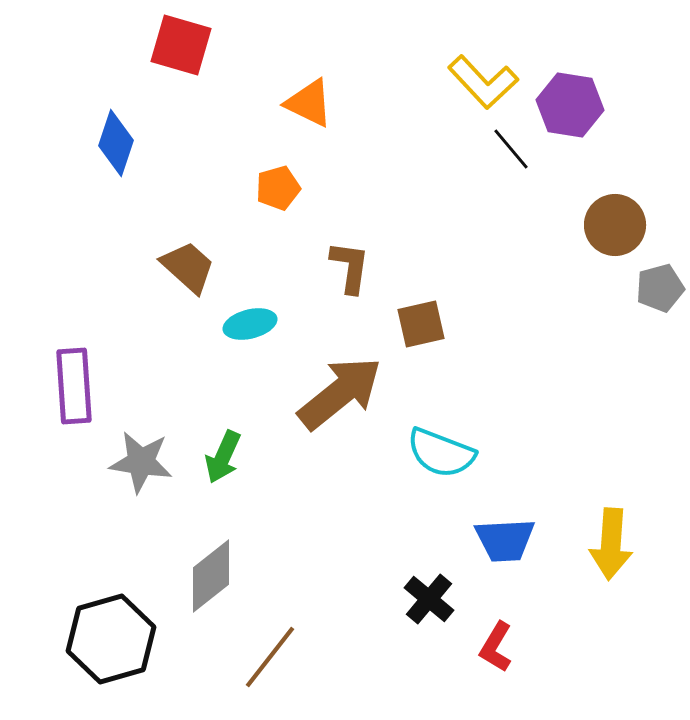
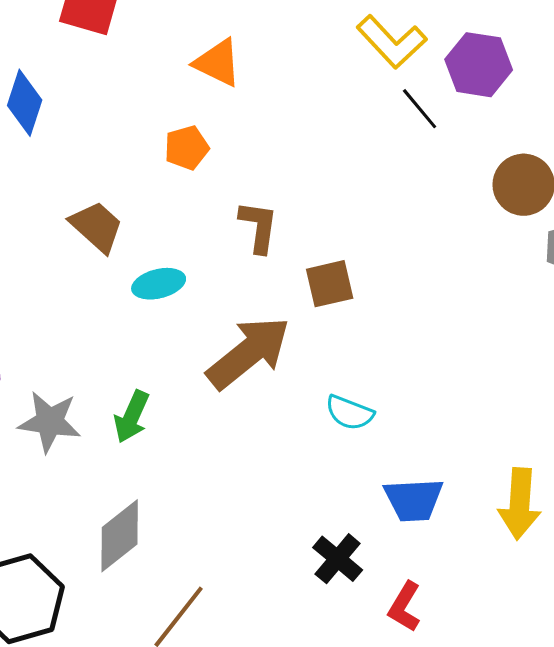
cyan semicircle: (441, 453) -> (350, 413), size x0.7

